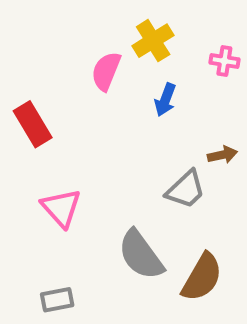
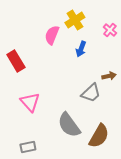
pink cross: (224, 61) -> (110, 30), turned 32

